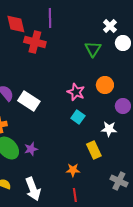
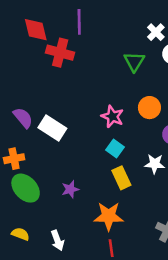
purple star: (31, 149) -> (70, 189), moved
yellow rectangle: (94, 150) -> (121, 178), moved
orange star: (73, 170) -> (109, 216), size x1.6
white arrow: (33, 189) -> (58, 240), size x0.7

